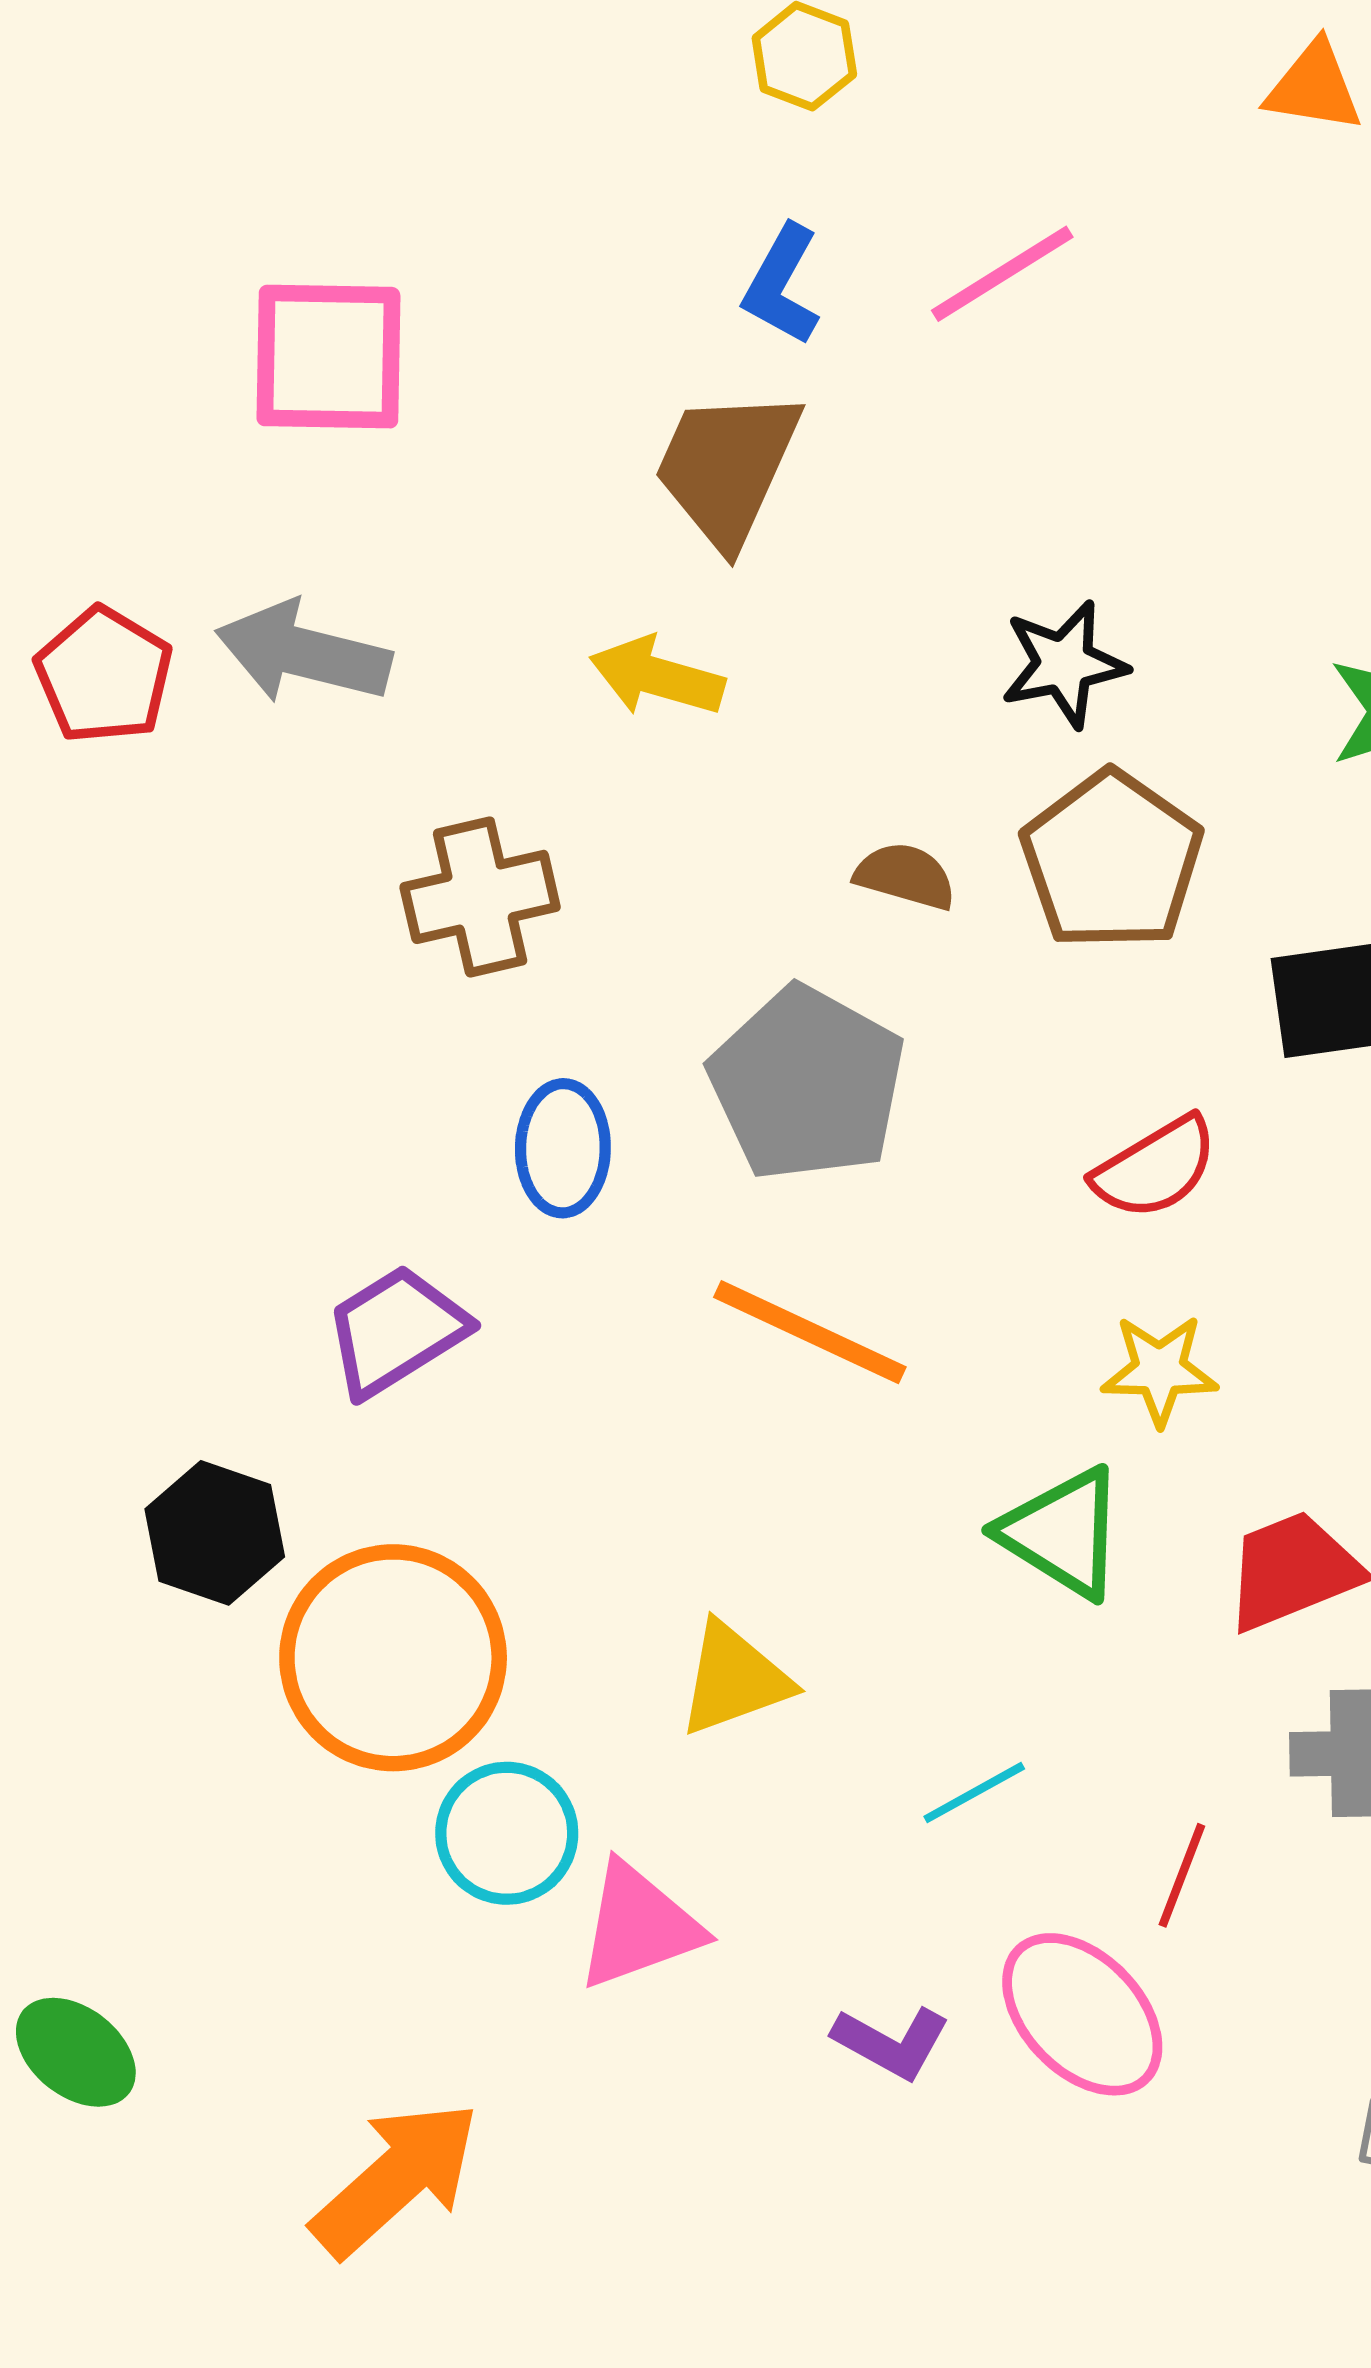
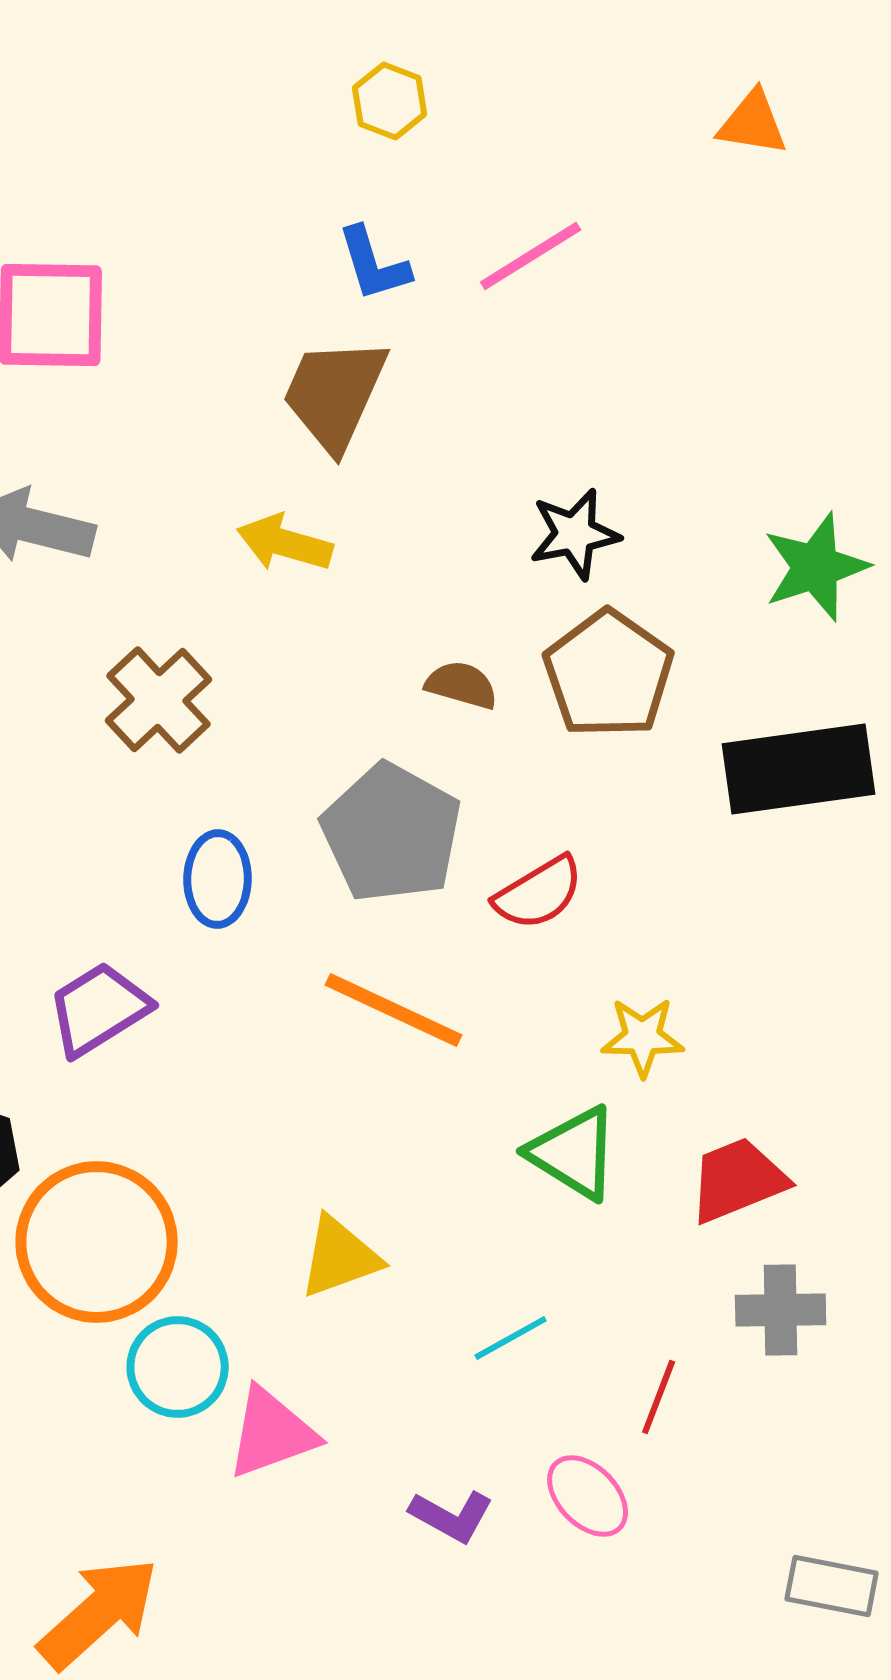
blue L-shape: (782, 285) -> (374, 264), turned -46
brown cross: (480, 897) -> (159, 700), turned -30
red semicircle: (1155, 1168) -> (539, 893), moved
pink ellipse: (1082, 2014) -> (588, 1496), size x0.7

